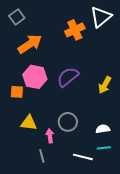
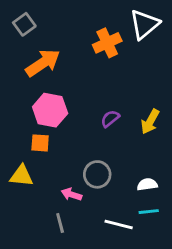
purple semicircle: (68, 77) -> (110, 119), moved, size x0.6
orange square: (17, 92) -> (40, 143), moved
yellow triangle: (29, 123) -> (21, 176), moved
pink arrow: (50, 136) -> (71, 194), turned -64

